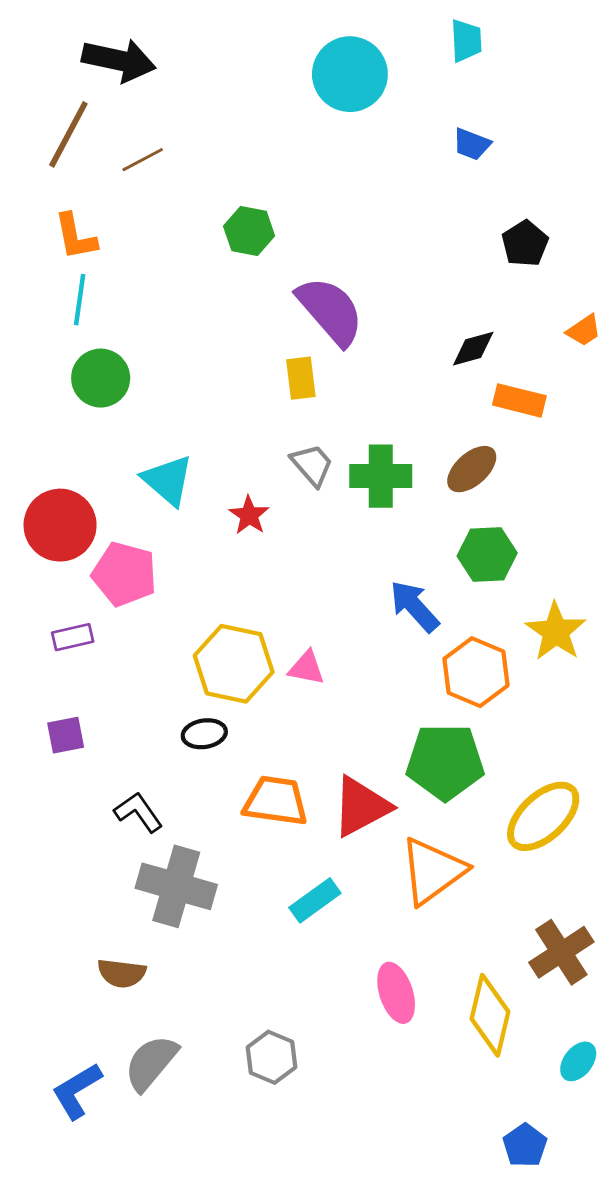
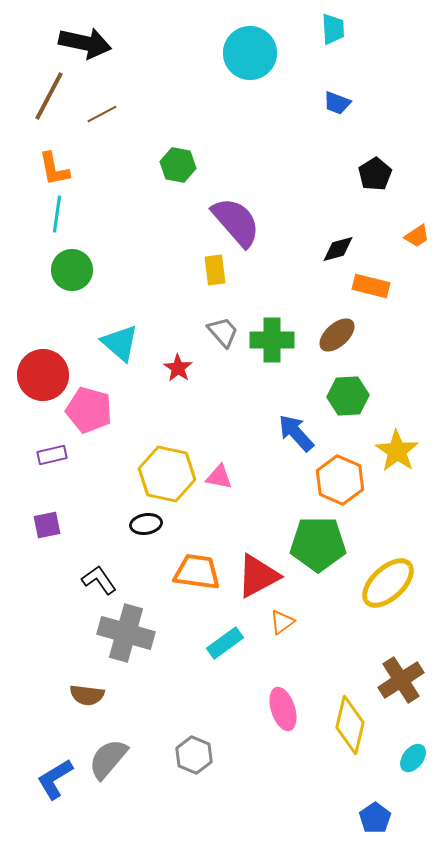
orange triangle: (433, 871) -> (282, 622), moved, size x0.5

